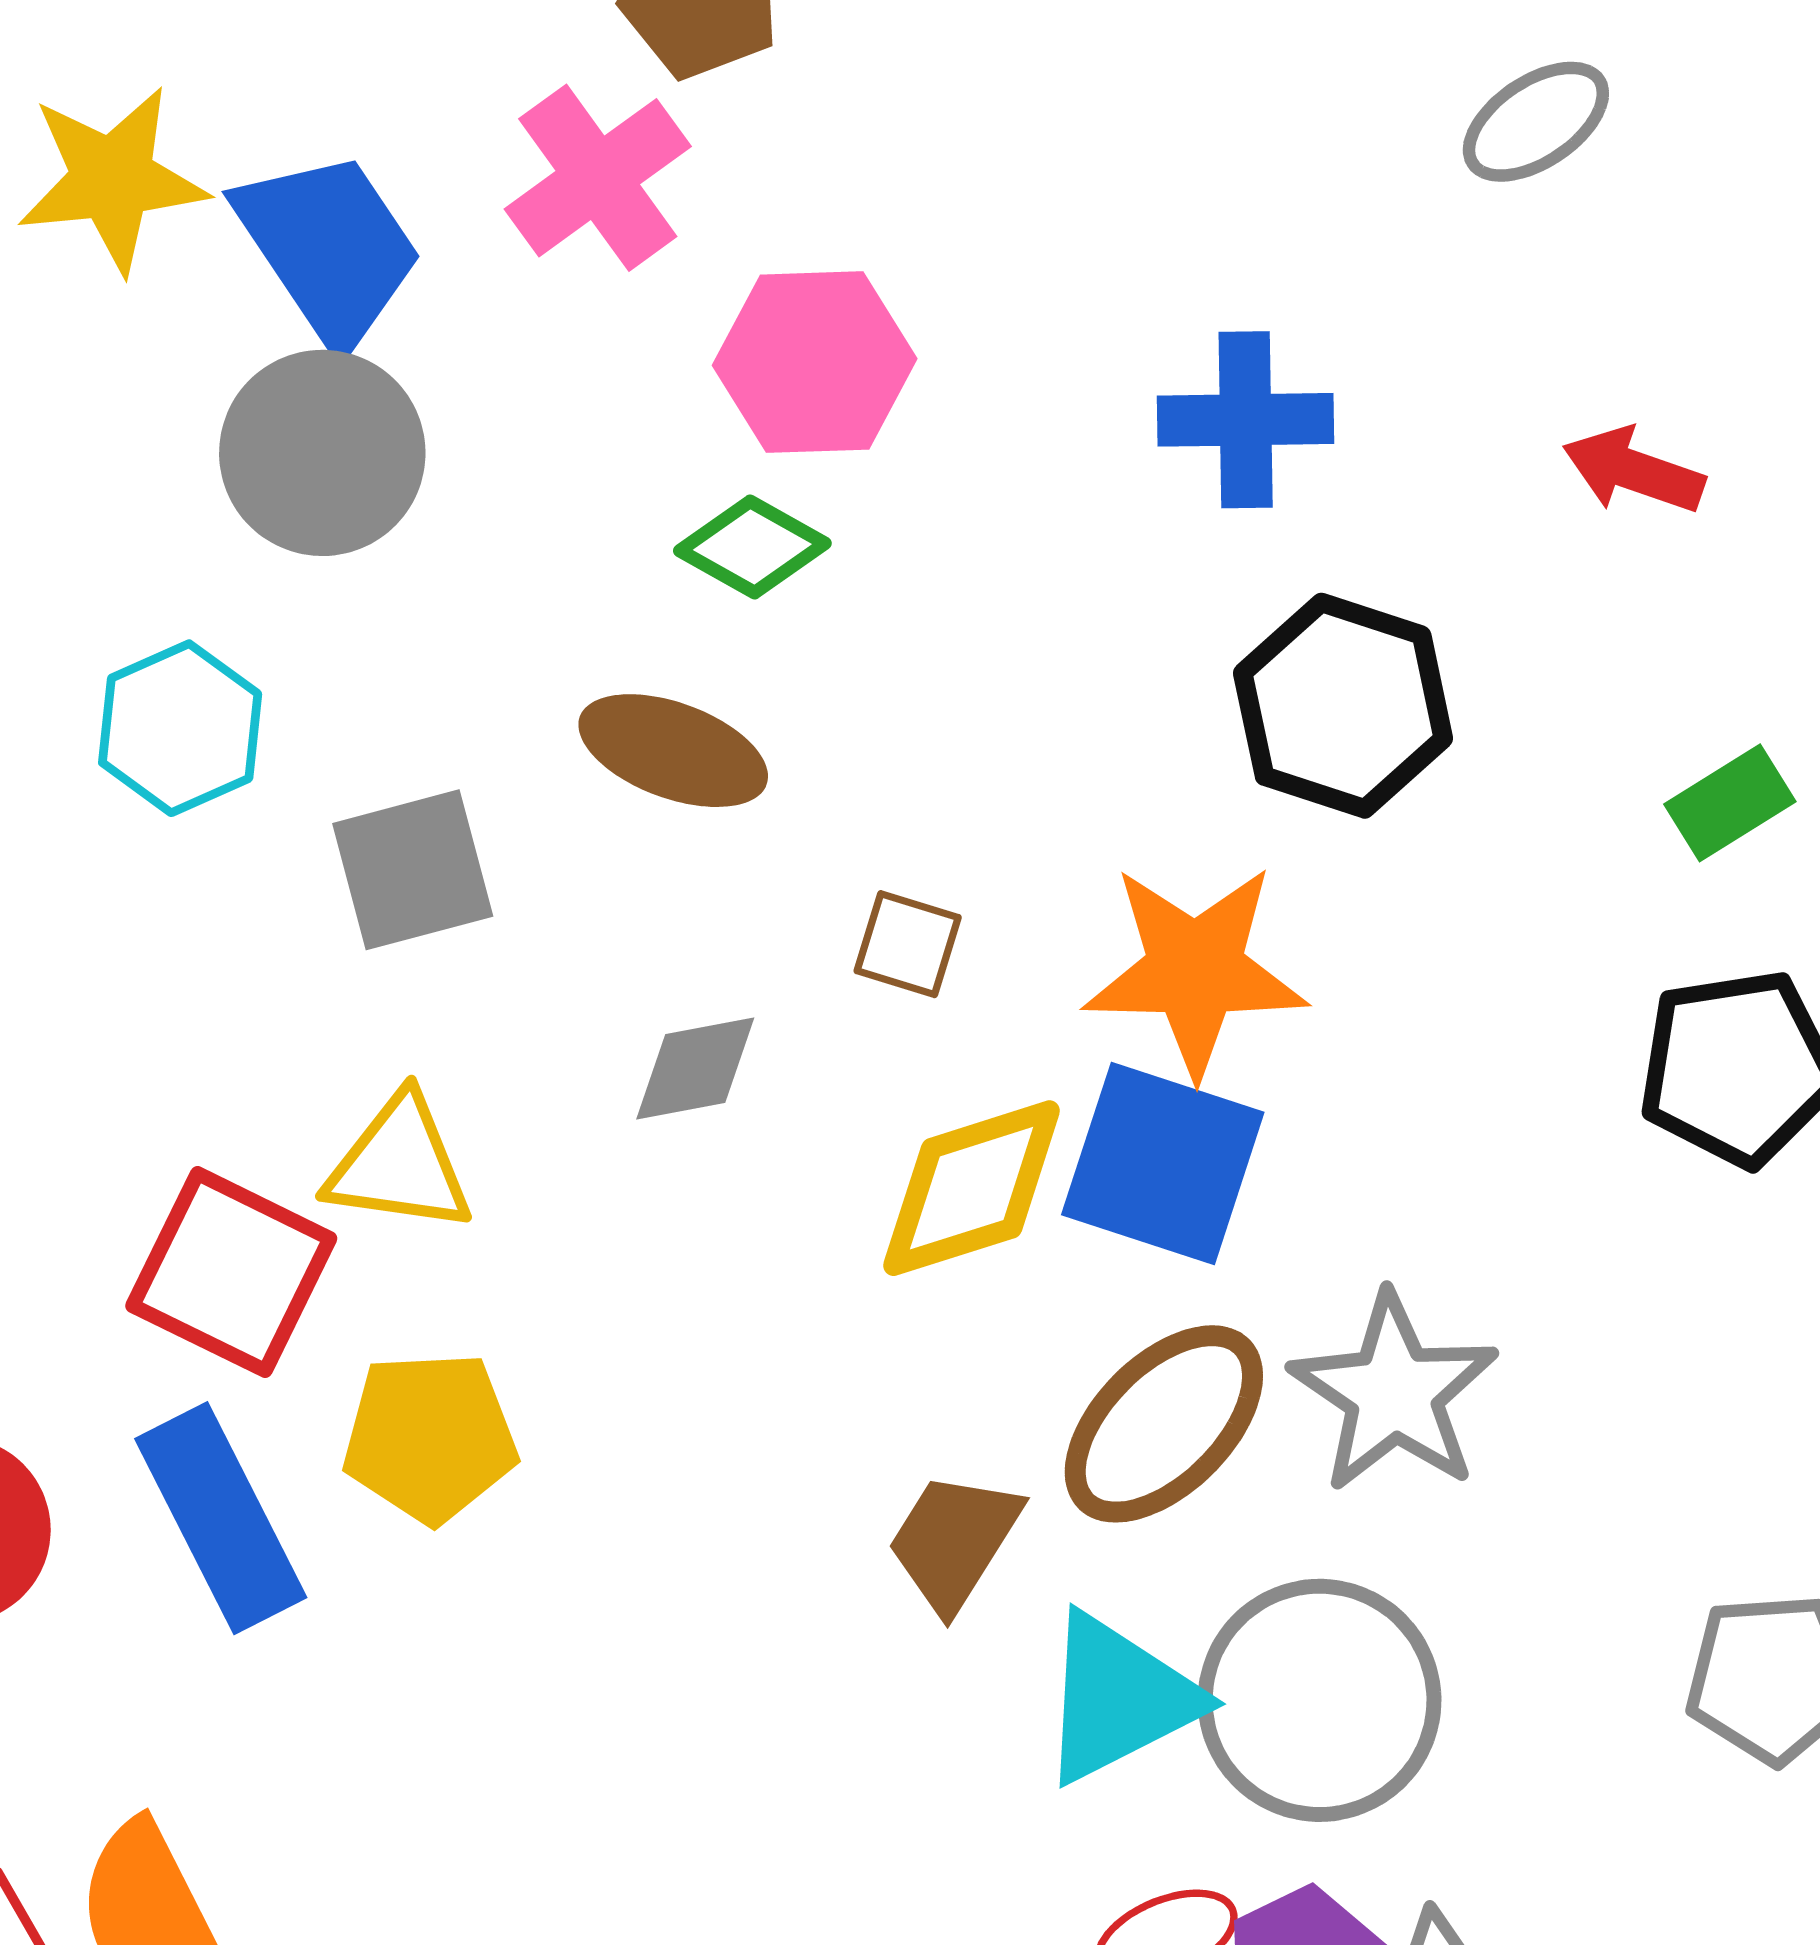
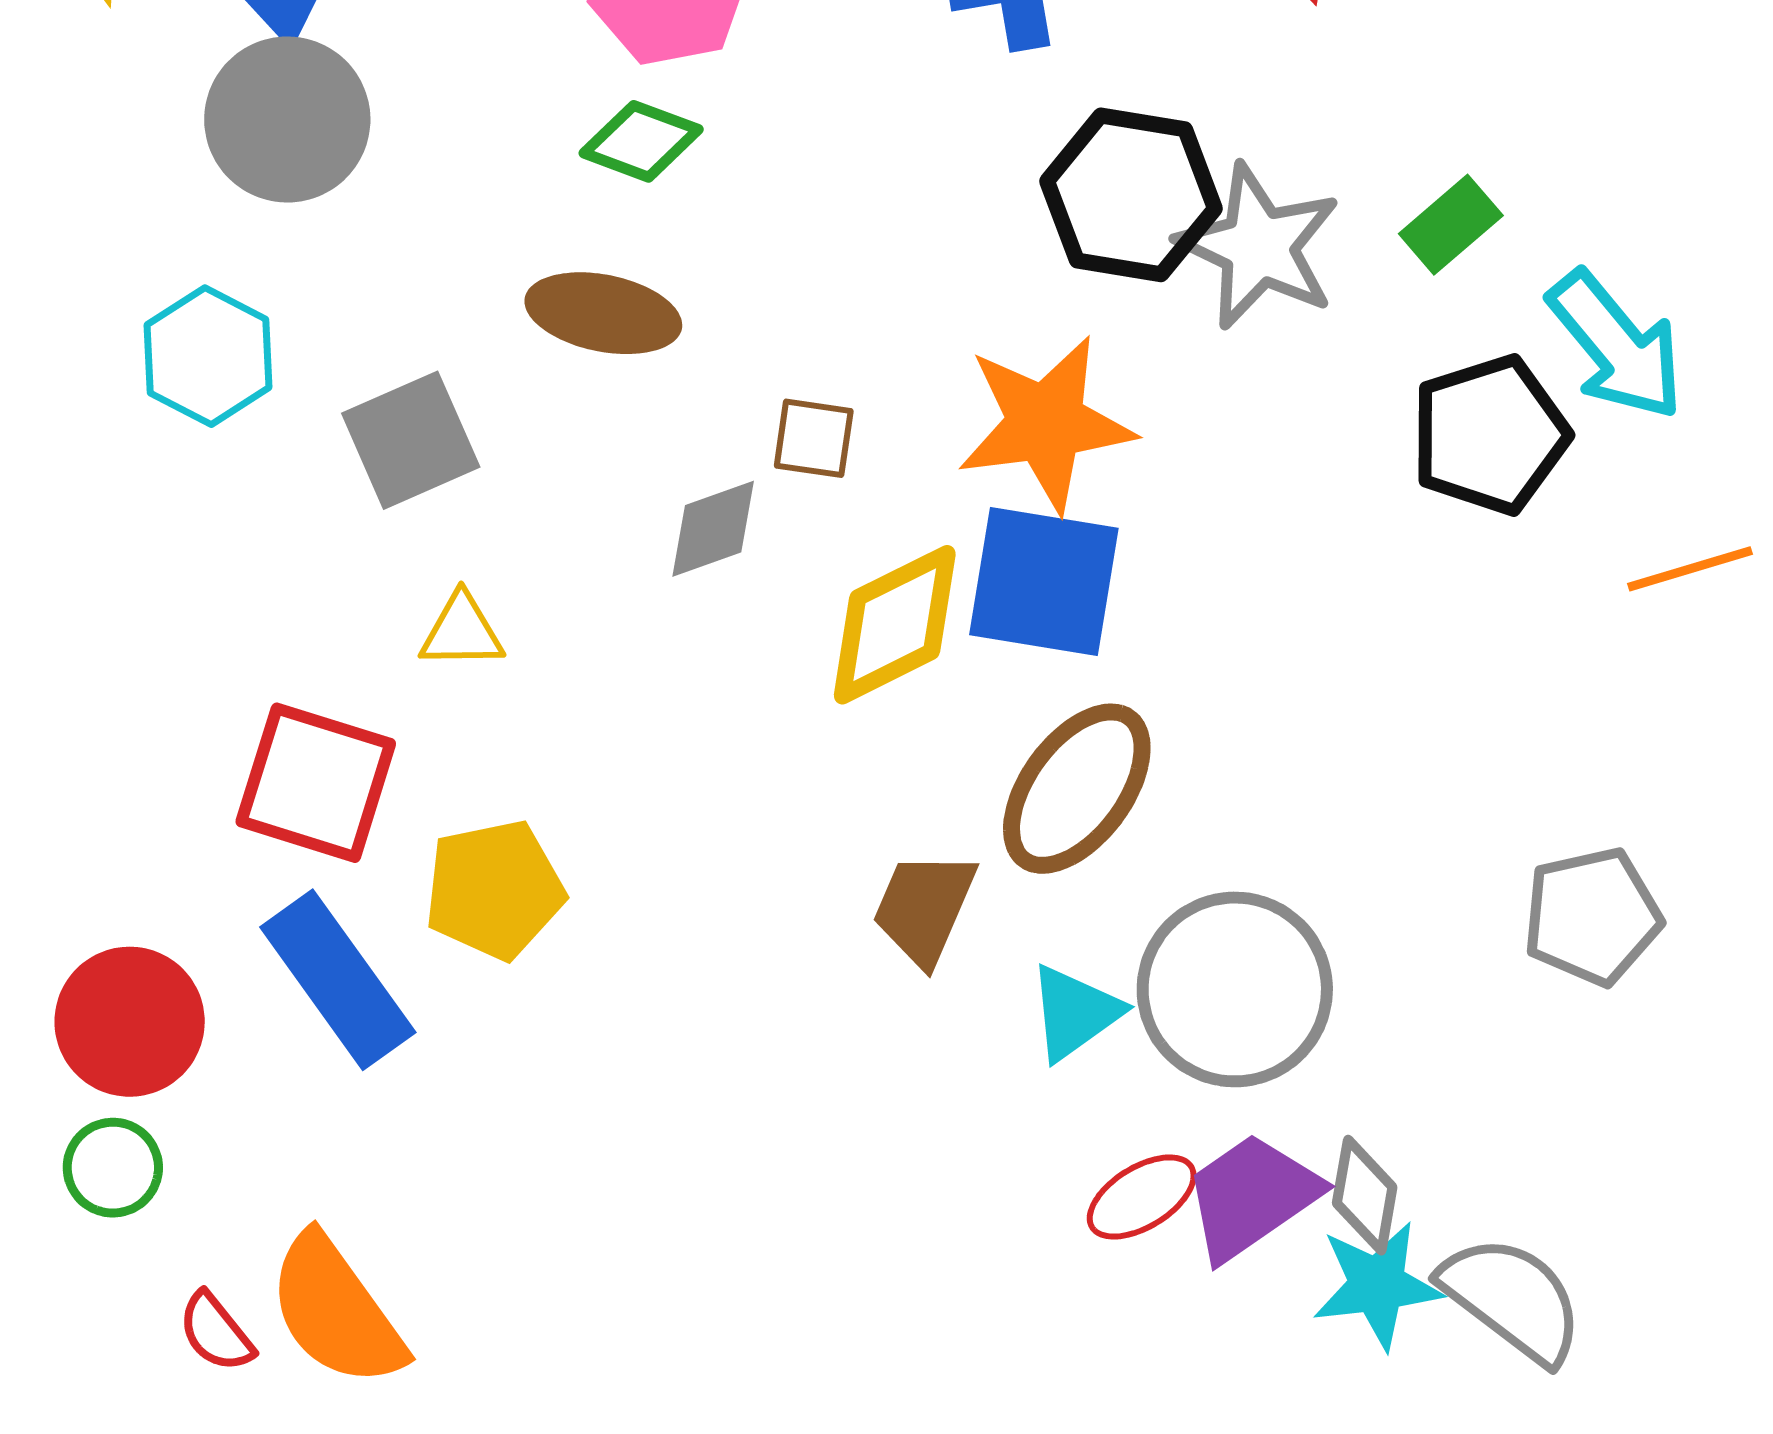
gray diamond: (695, 1068) -> (713, 529), moved
yellow triangle: (399, 1164) -> (462, 631), moved, size x0.7
gray star: (1394, 1393) -> (1259, 247), moved
cyan triangle: (1119, 1698) -> (1075, 1013), size x0.7

